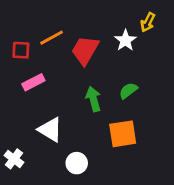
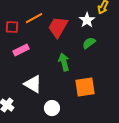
green semicircle: (128, 91) -> (89, 43), moved

